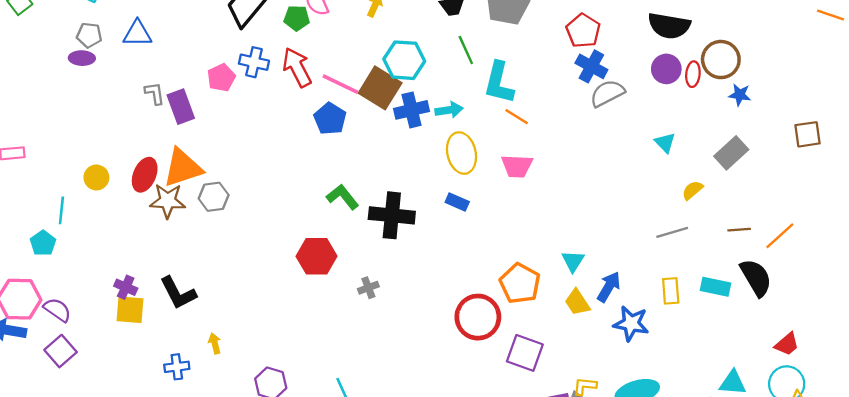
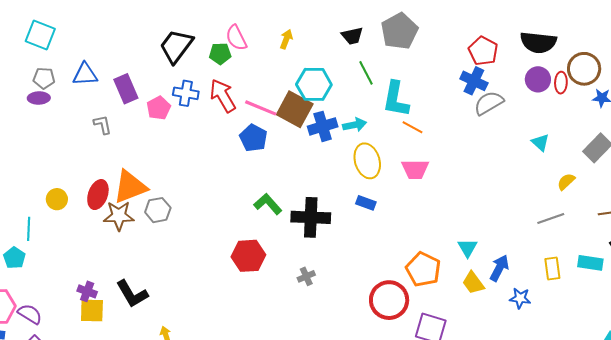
red pentagon: (583, 31) -> (483, 51), moved
purple rectangle: (181, 107) -> (126, 89), moved
gray cross: (368, 288) -> (306, 276), moved
blue star: (631, 323) -> (520, 298), size x0.7

